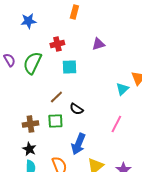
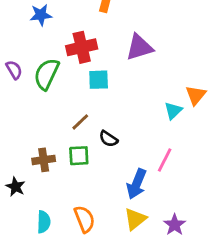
red cross: (57, 44) -> (82, 47), size x1.5
purple triangle: (98, 44) -> (139, 47), size x1.5
blue arrow: (78, 144) -> (137, 184), moved
black star: (29, 149) -> (15, 187), moved

